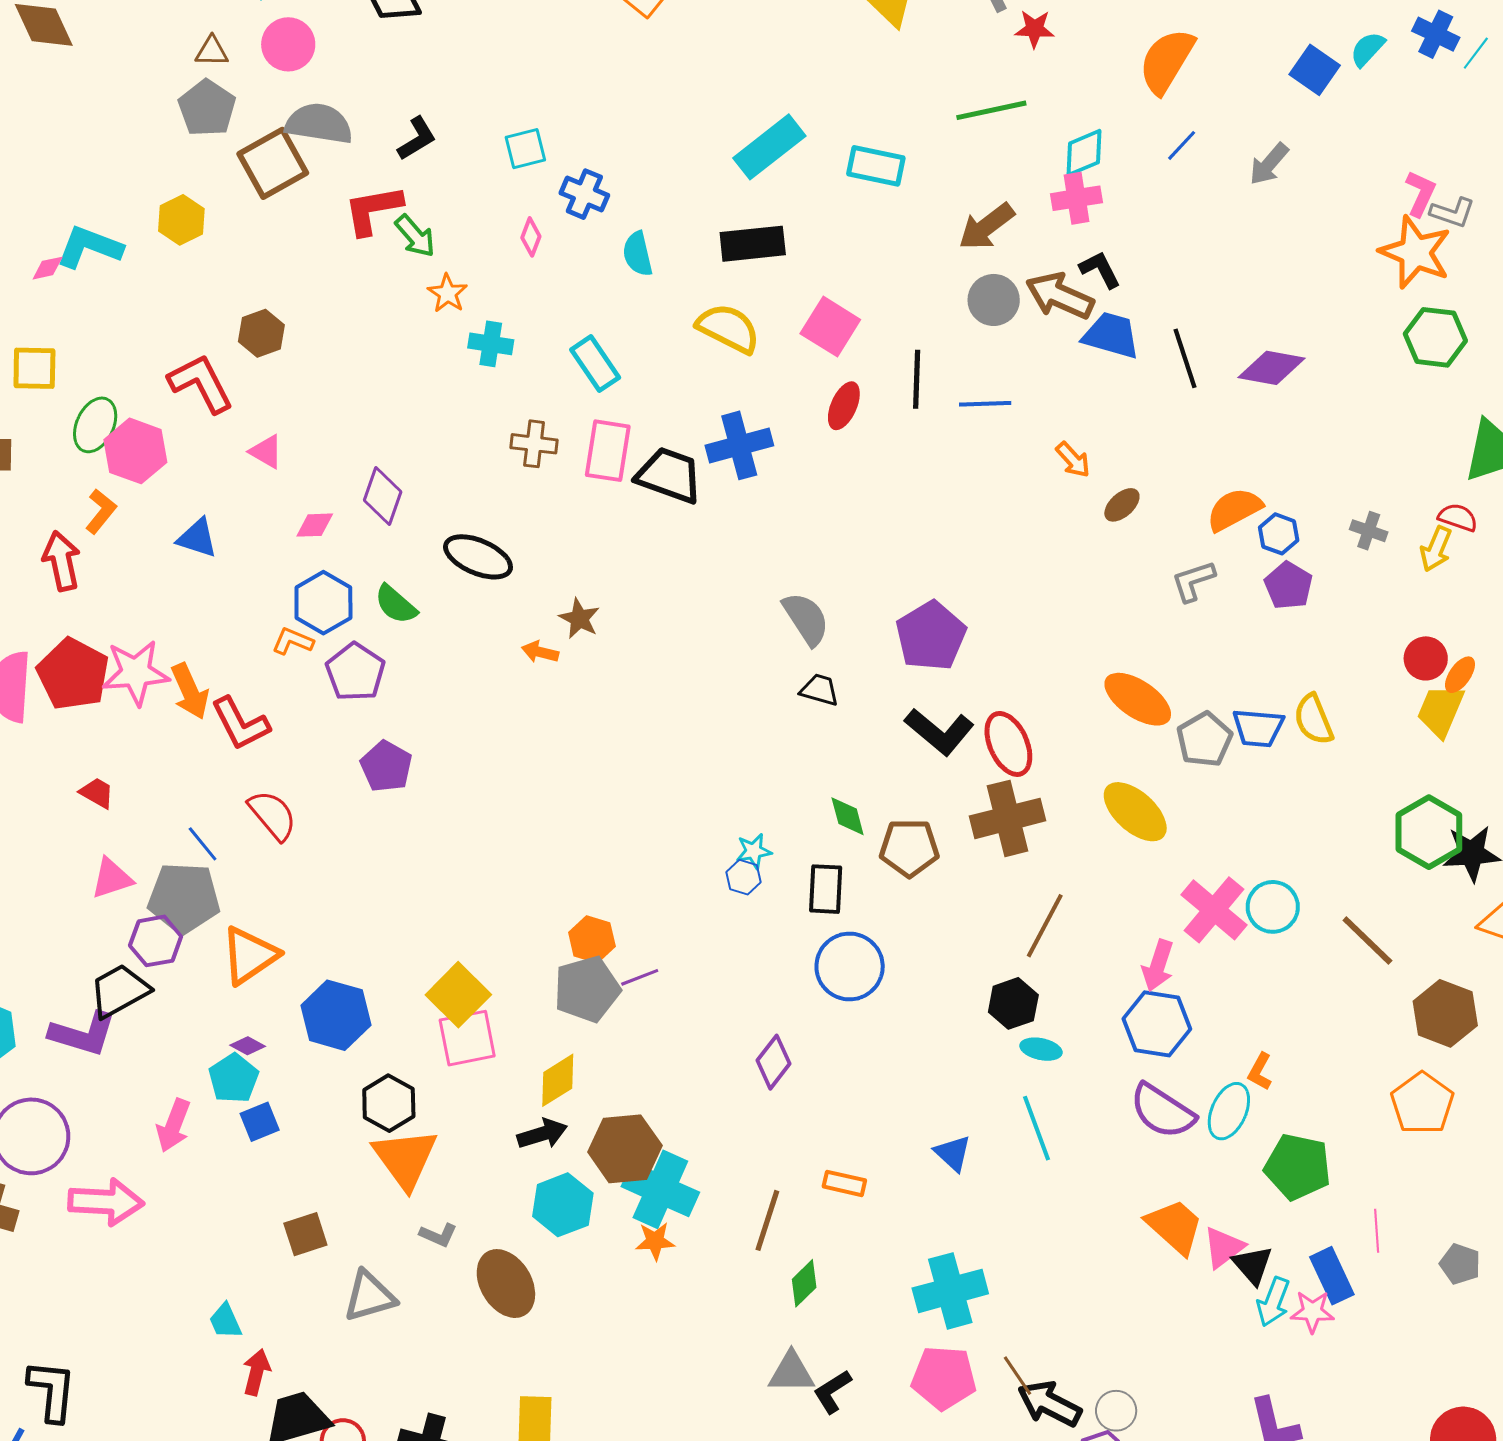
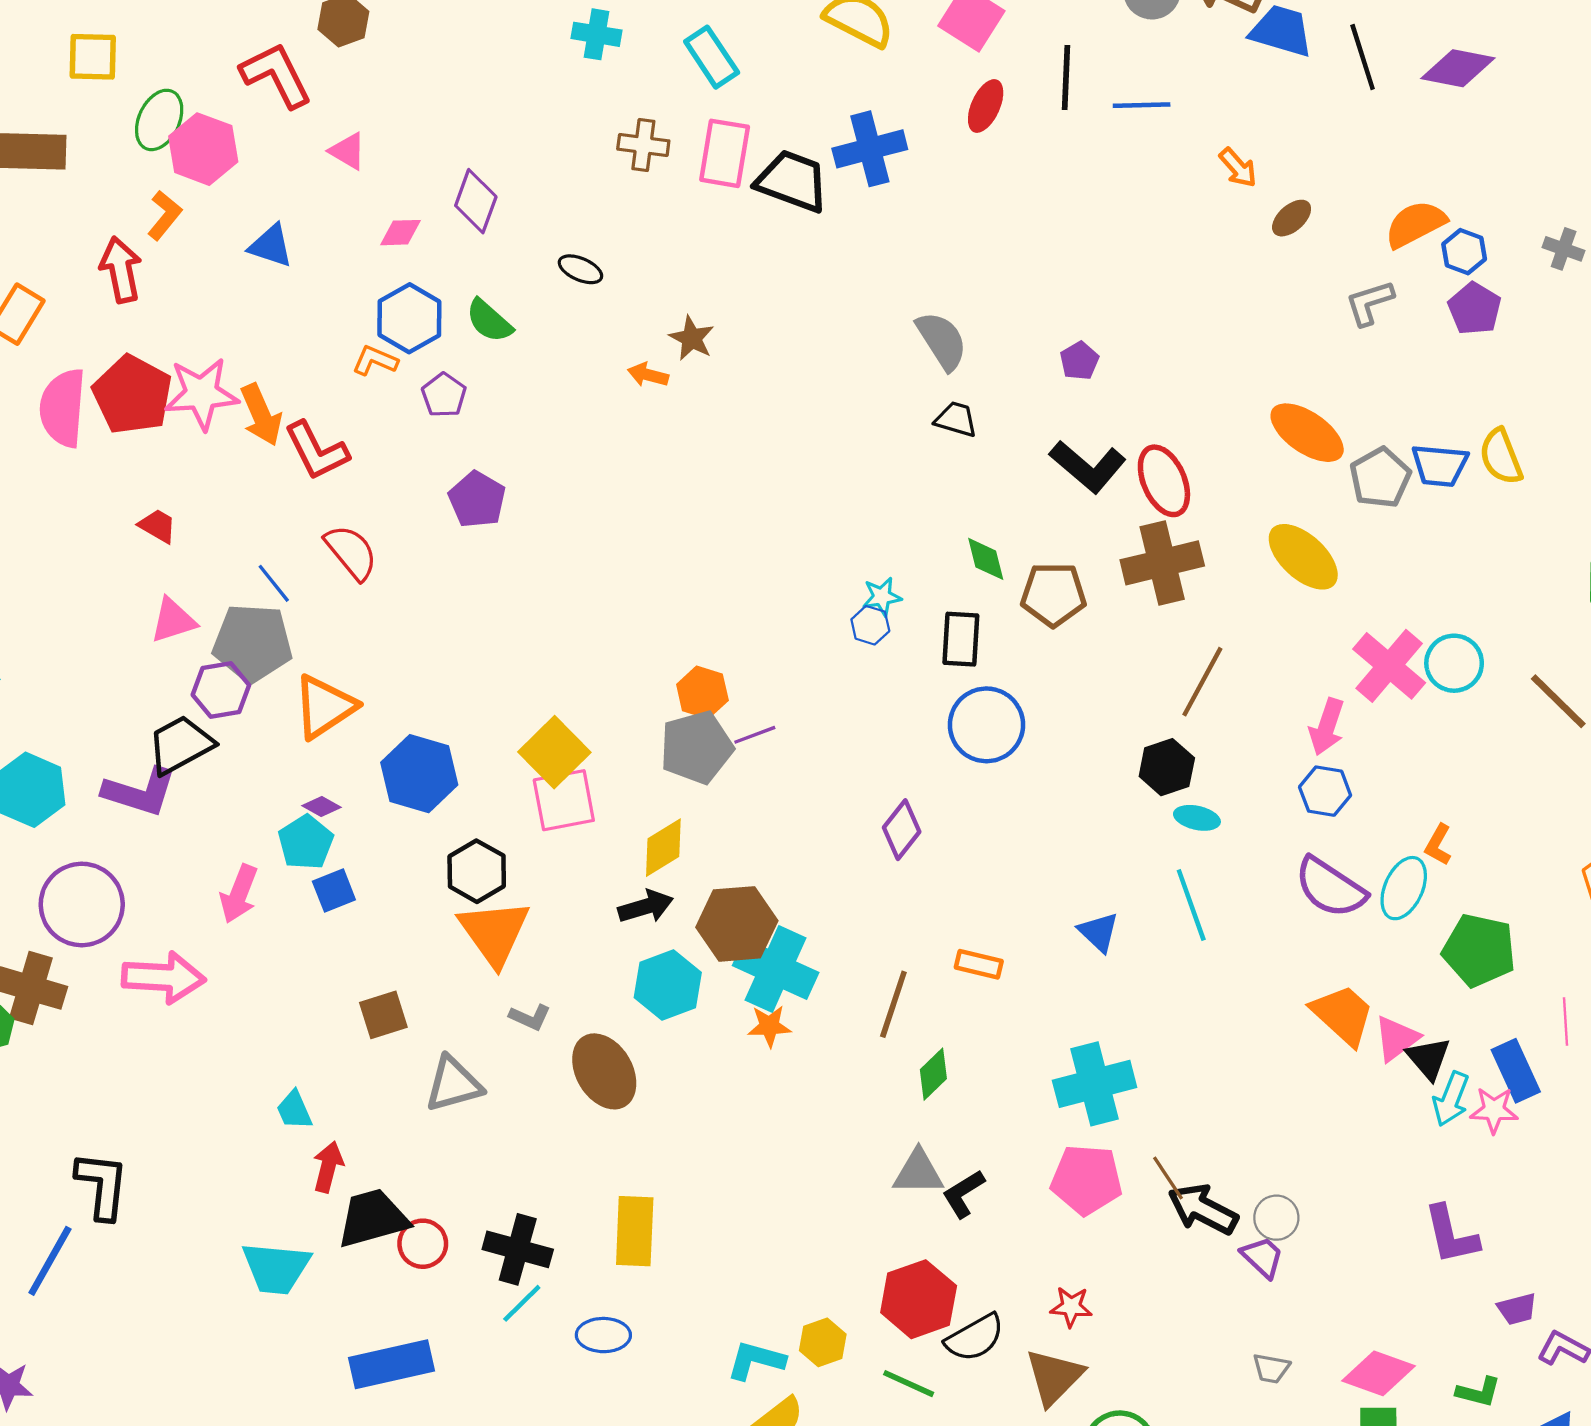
black ellipse: (478, 557) -> (580, 269), size x0.6
purple pentagon: (931, 636) -> (1079, 361), size x0.5
purple pentagon: (355, 672) -> (444, 395), size x0.7
blue hexagon: (1157, 1024) -> (1325, 791), size x0.7

